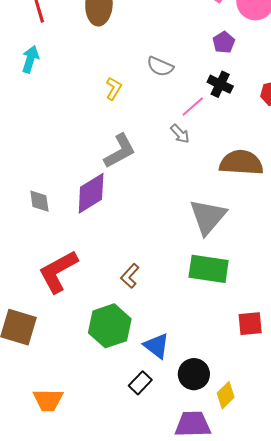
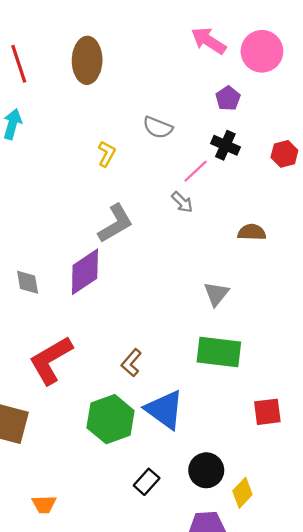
brown semicircle: (241, 163) -> (252, 232), size x0.6
gray triangle: (208, 217) -> (216, 294), size x0.6
blue triangle: (157, 346) -> (165, 410), moved, size x1.4
orange trapezoid: (48, 400) -> (44, 504), size x0.7

